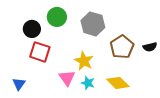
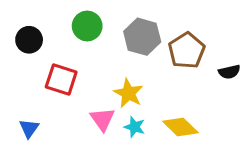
black circle: (32, 29) -> (29, 40), moved
brown pentagon: (122, 47) -> (187, 50), moved

